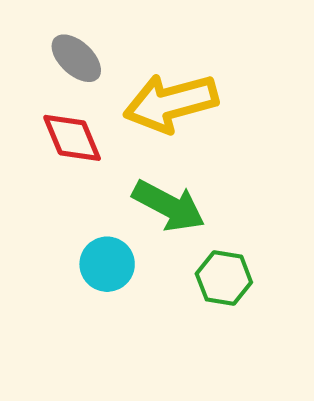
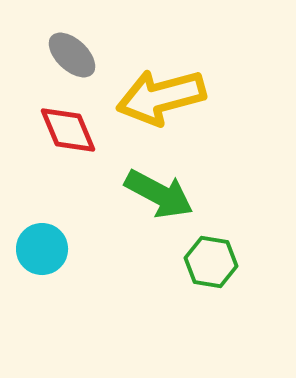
cyan circle: (107, 264) -> (42, 249), moved

